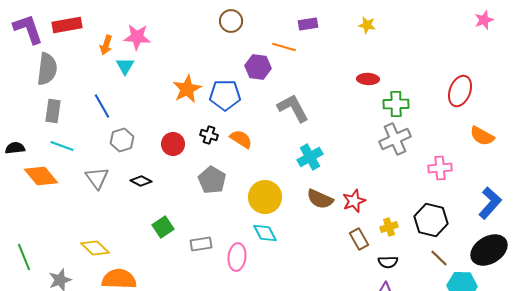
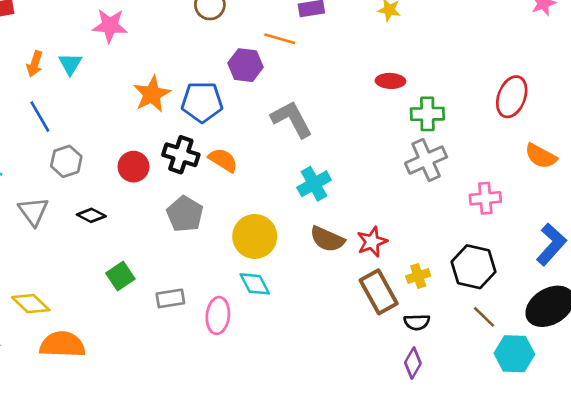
pink star: (137, 37) -> (110, 26), moved
orange arrow: (106, 45) -> (35, 64), moved
black cross: (209, 135) -> (181, 155), size x1.5
brown rectangle: (359, 239) -> (379, 292), size x1.5

